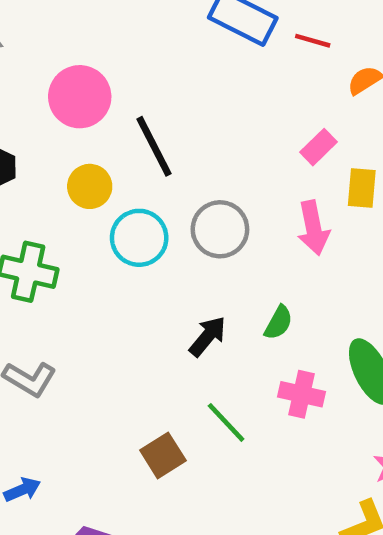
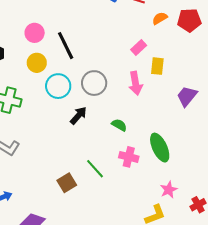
pink circle: (80, 97) -> (35, 33), moved, size x0.7
green semicircle: (278, 323) -> (119, 125), turned -91
black arrow: (208, 336) -> (78, 116), moved

